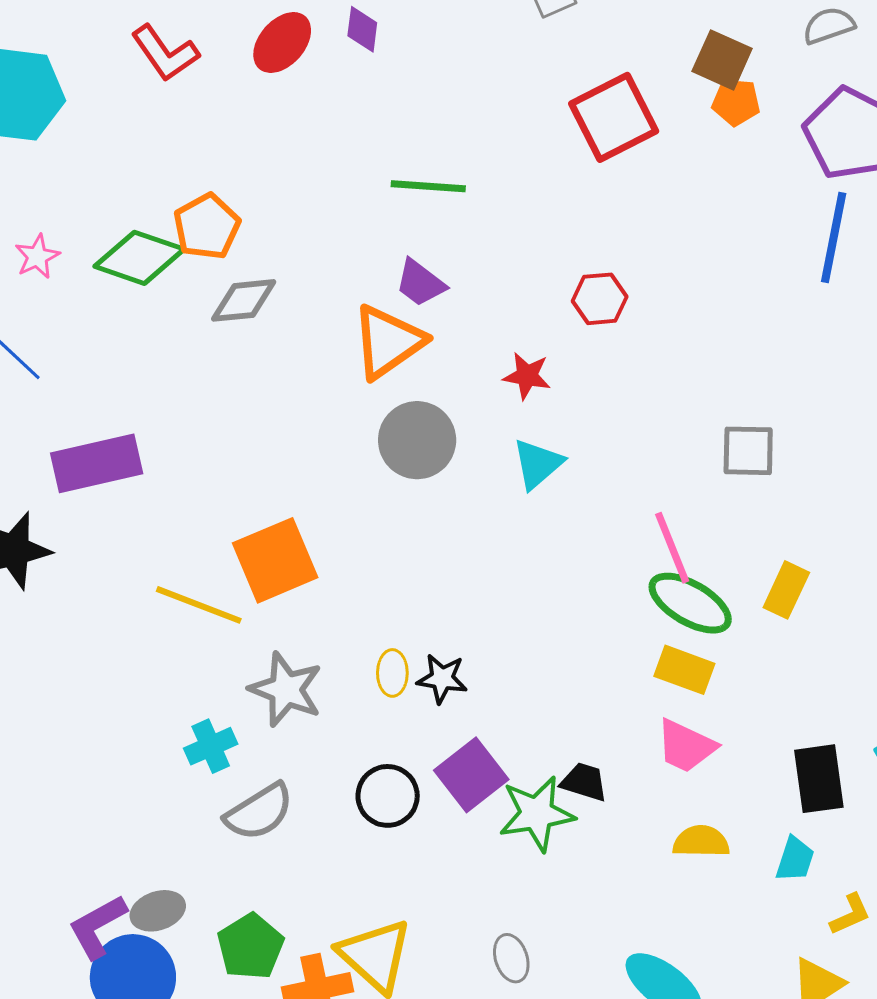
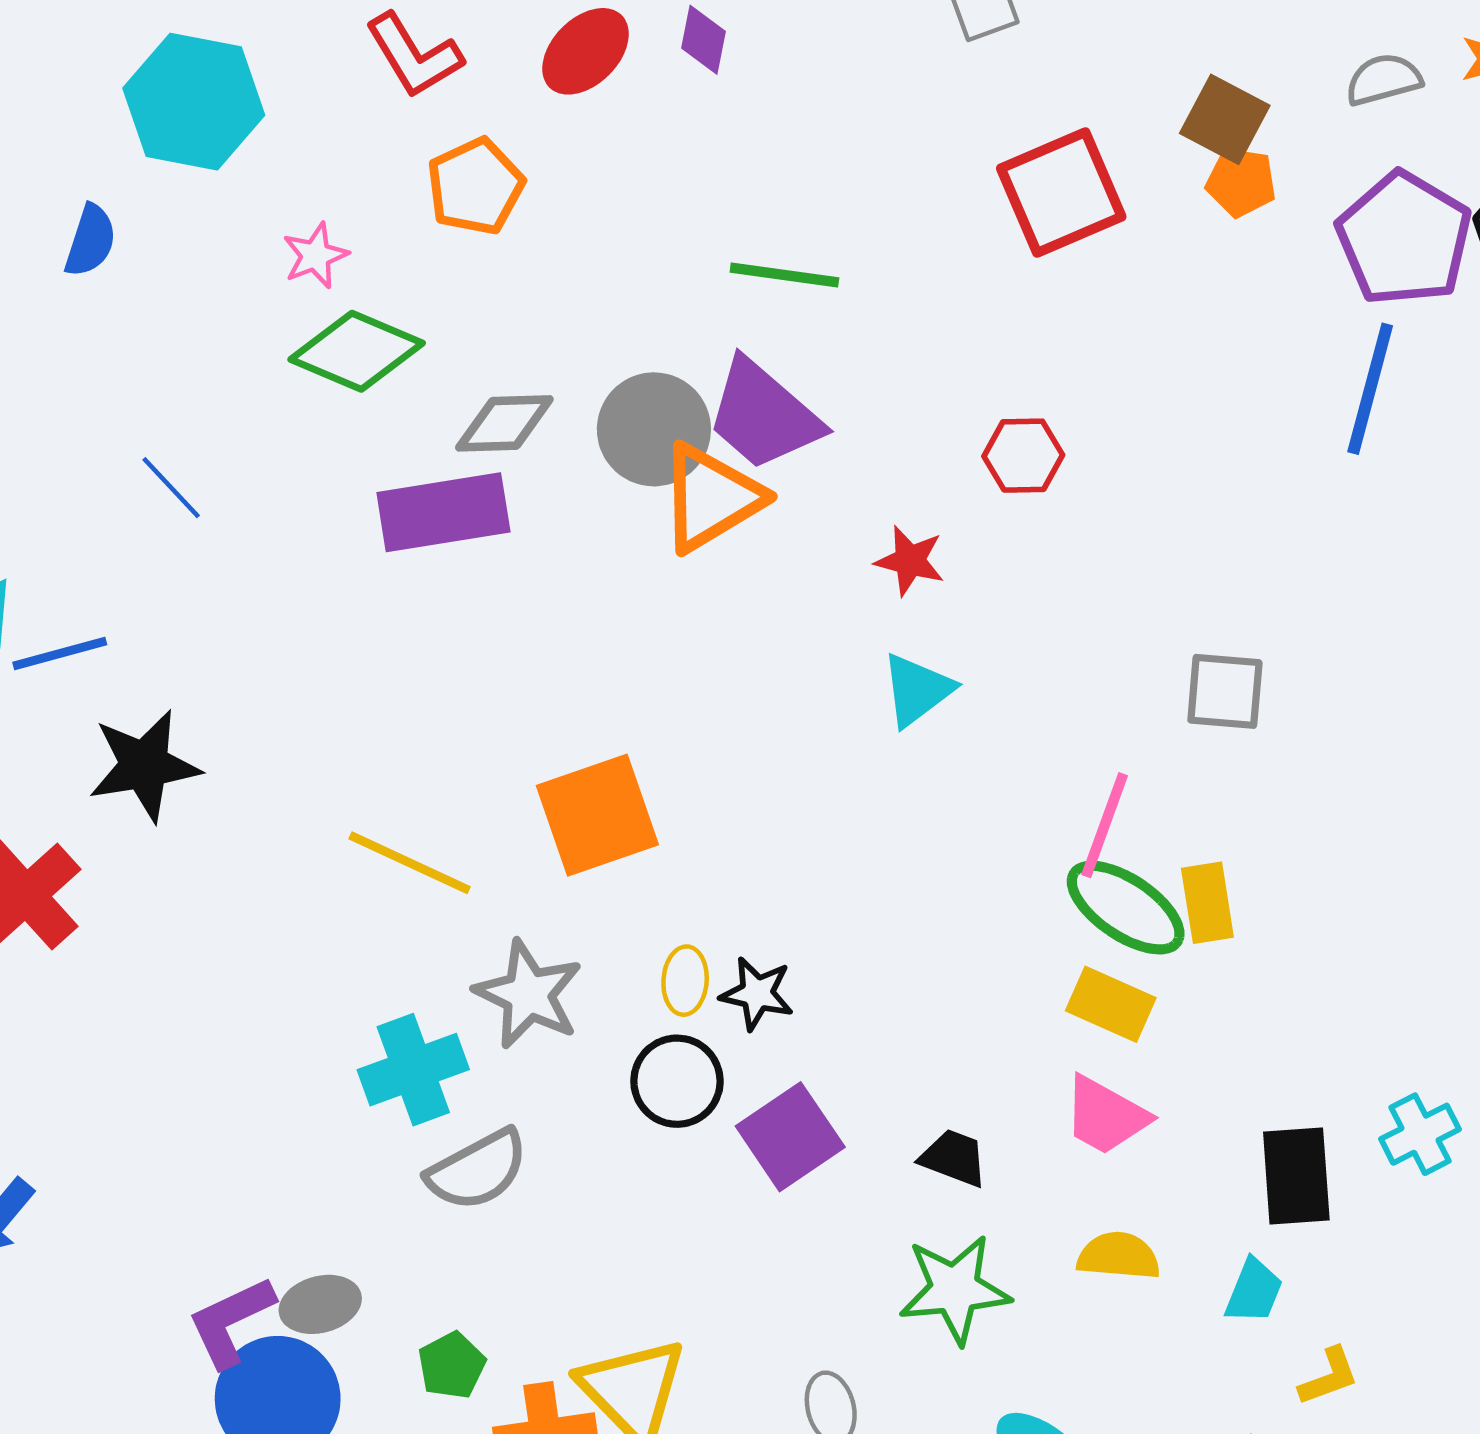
orange pentagon: (207, 227) -> (475, 186), moved
pink star: (37, 257) -> (315, 256), moved
purple trapezoid: (420, 283) -> (764, 415), size x1.6
gray circle: (417, 440) -> (654, 429), moved
purple rectangle: (97, 463) -> (443, 512), moved
pink line: (672, 548) -> (1105, 825), turned 38
orange square: (275, 560) -> (597, 815), moved
yellow rectangle: (786, 590) -> (1207, 903), moved, turned -38
cyan cross: (211, 746) -> (413, 1070), size x1.4
black circle: (388, 796) -> (677, 1081), moved
green star: (537, 814) -> (955, 1289), moved
green pentagon: (250, 947) -> (452, 1365), size x0.7

